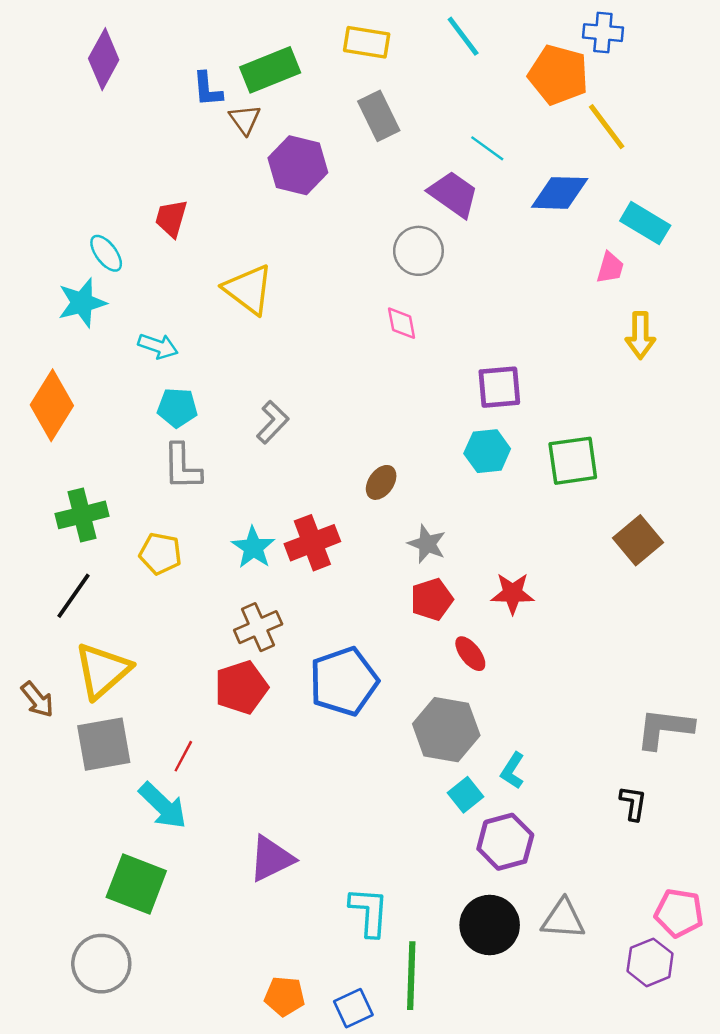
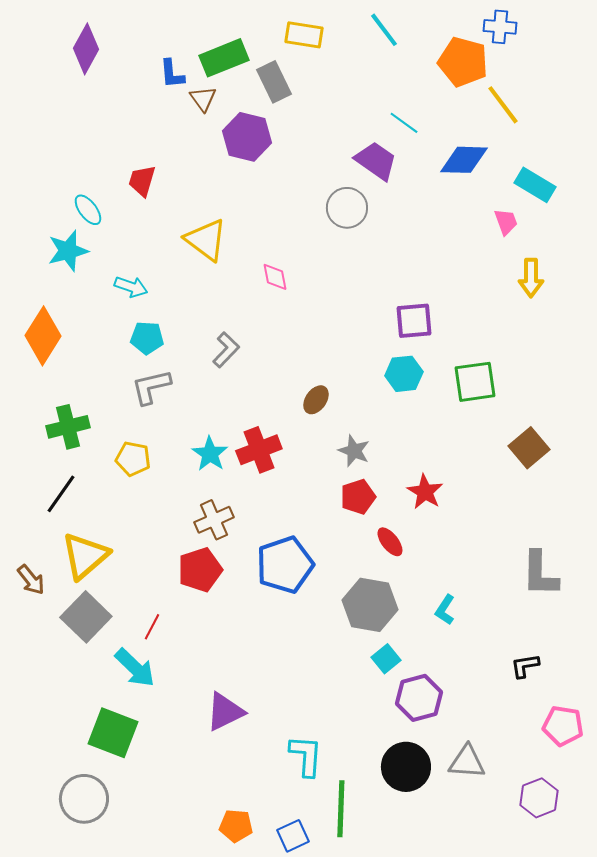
gray rectangle: (379, 116) -> (274, 82), moved
pink trapezoid: (610, 268) -> (506, 222), turned -36
pink diamond: (402, 323) -> (275, 277), moved
gray L-shape: (182, 467) -> (151, 387), turned 78
red star: (513, 593) -> (425, 492), turned 30
gray L-shape: (665, 728) -> (540, 574), moved, turned -96
gray square: (104, 744) -> (86, 617), turned -36
cyan L-shape: (513, 771) -> (445, 610), moved
black L-shape: (633, 803) -> (525, 666), turned -108
pink pentagon: (679, 913) -> (563, 726), moved

